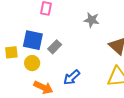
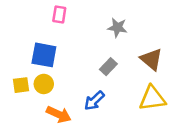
gray rectangle: (55, 47) -> (108, 67), moved
yellow square: (11, 52) -> (21, 85), moved

